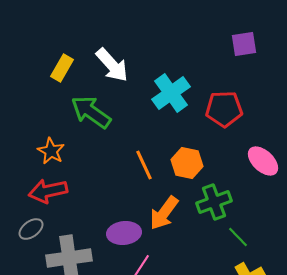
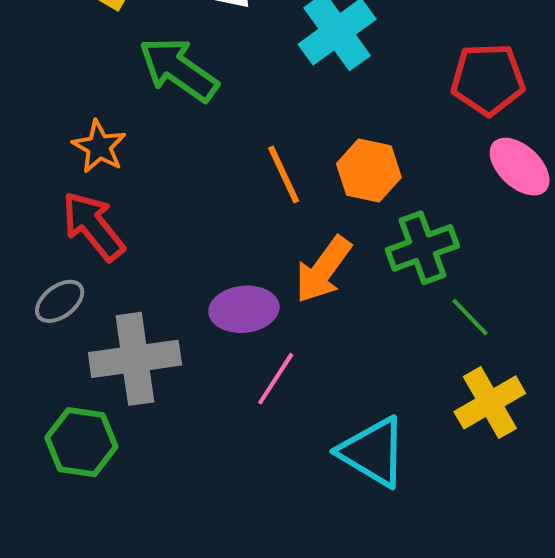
red pentagon: (224, 109) -> (488, 79), moved
red arrow: (48, 191) -> (93, 226), turned 63

